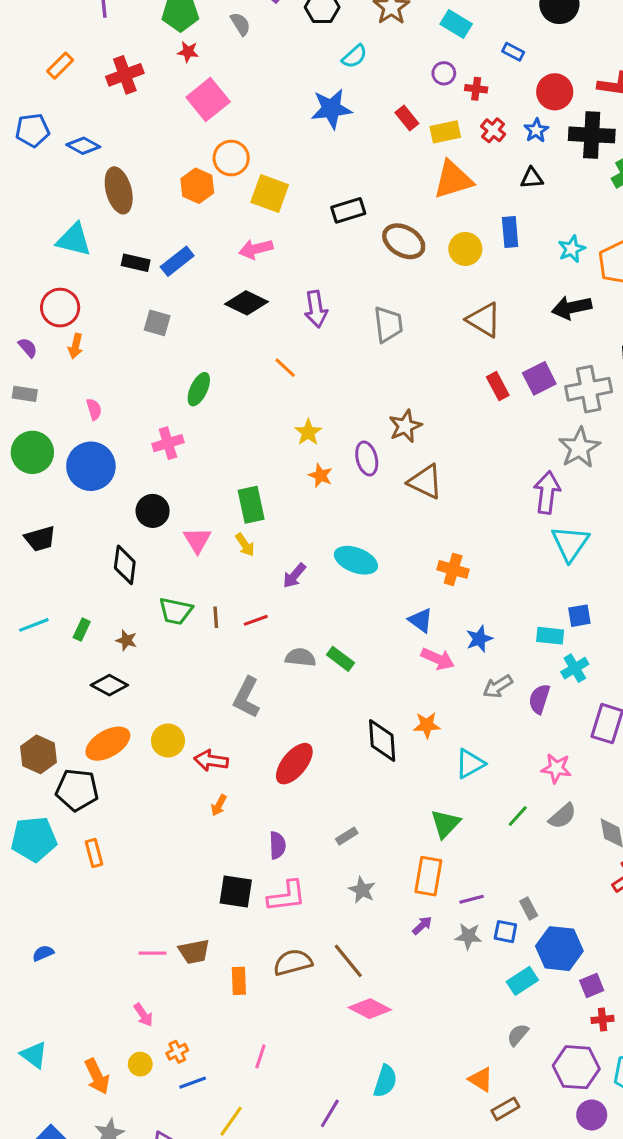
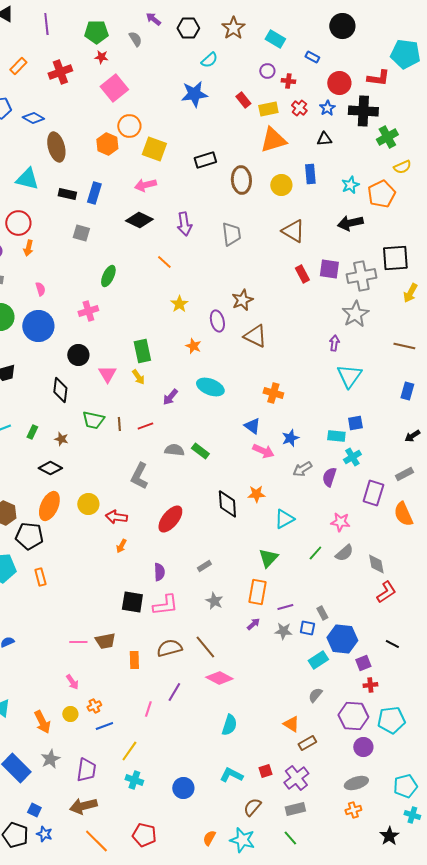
brown ellipse: (404, 241) -> (241, 180), turned 56
blue rectangle: (177, 261) -> (94, 193), turned -35
purple square: (539, 378) -> (329, 269), turned 35
orange star: (321, 475) -> (193, 346), moved
purple arrow: (547, 492) -> (334, 343), size x0.6
orange ellipse: (108, 744) -> (49, 506), turned -36
purple line: (330, 1113) -> (174, 692), moved

